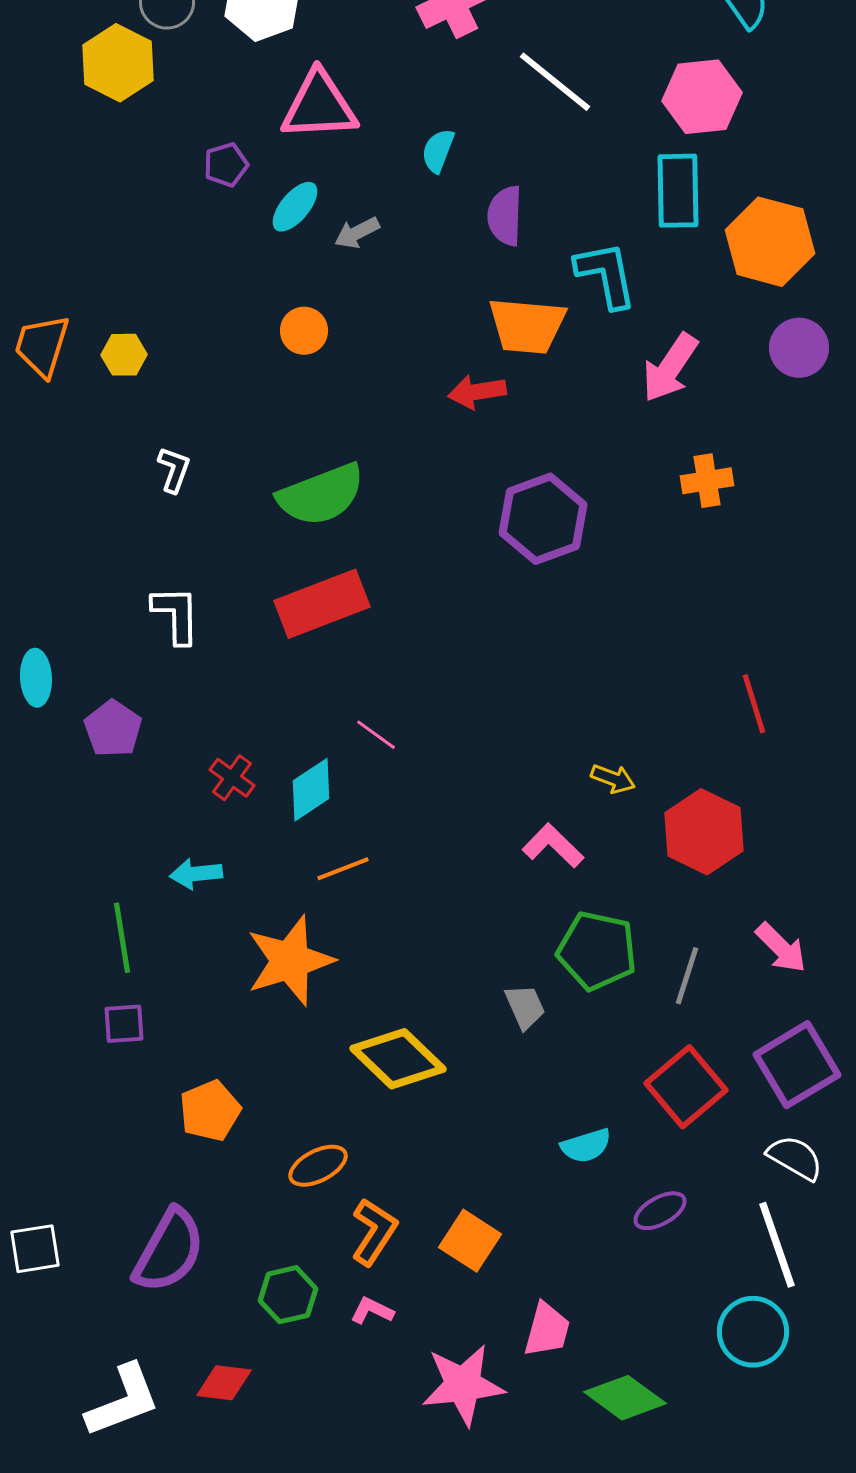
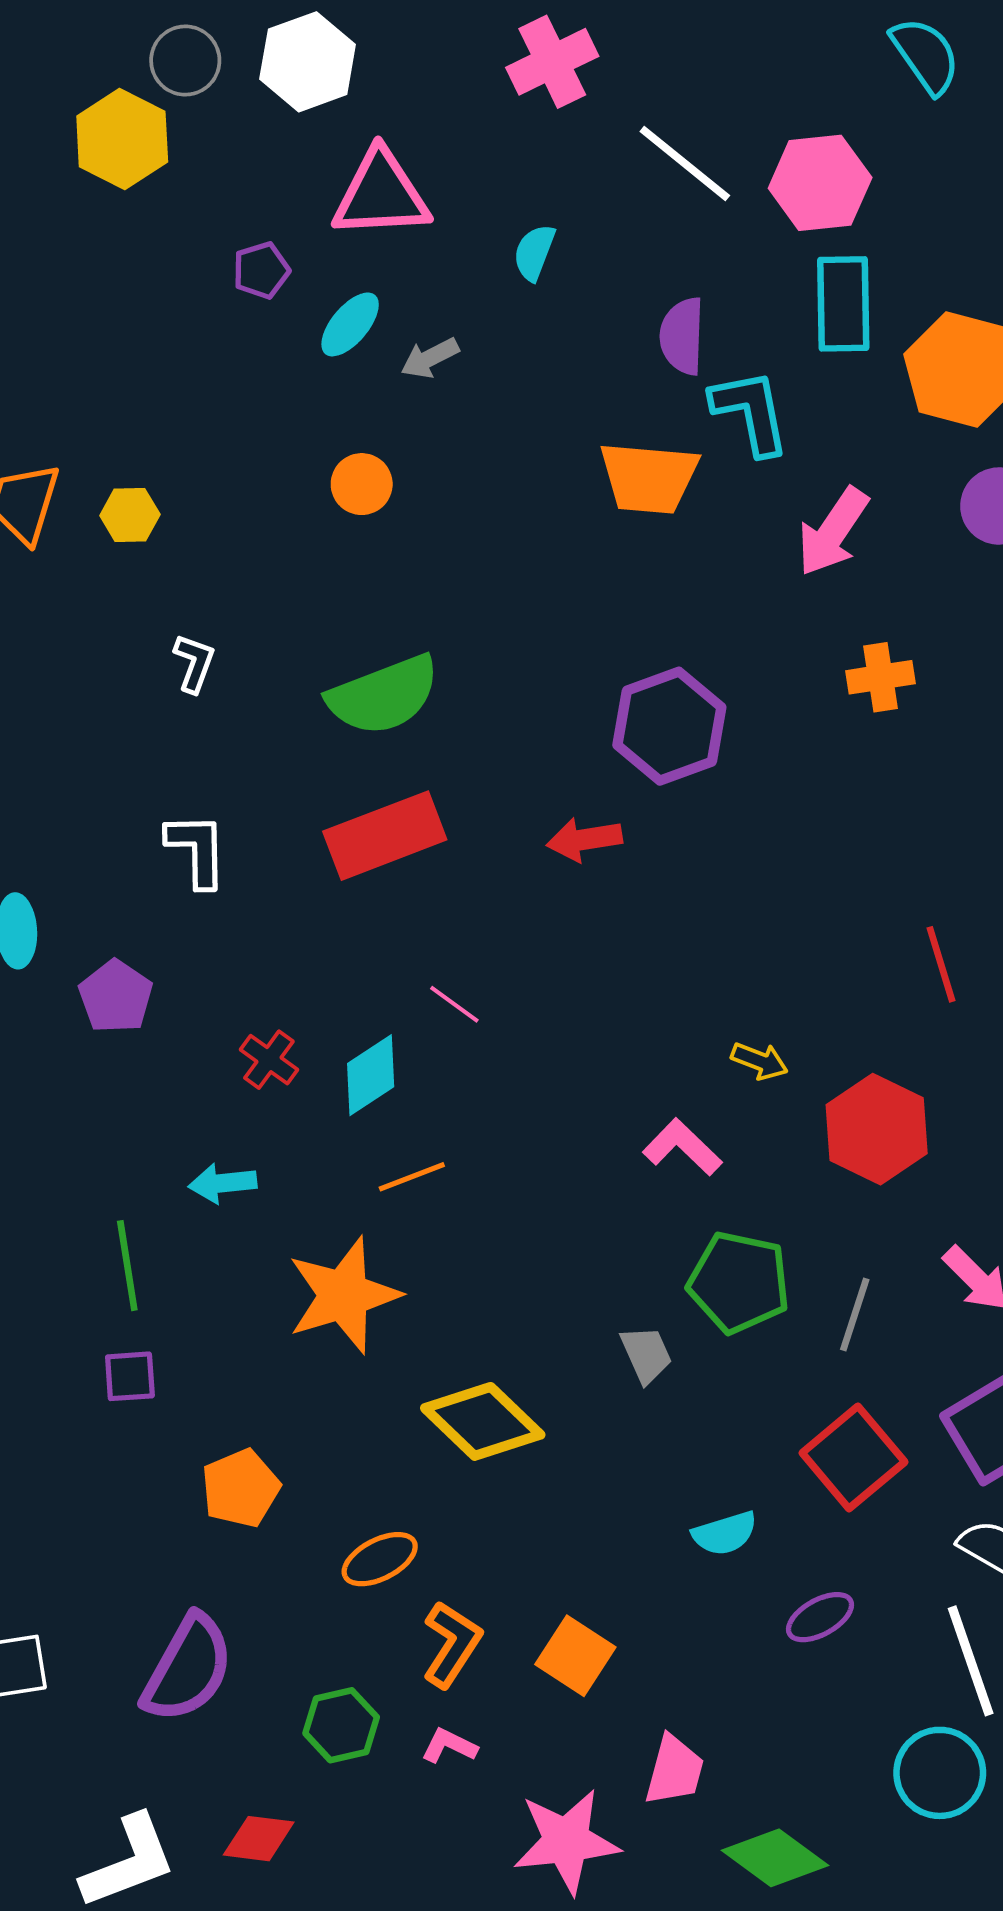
pink hexagon: (702, 97) -> (820, 183), moved
purple semicircle: (505, 216) -> (682, 336), moved
red arrow: (477, 392) -> (584, 839), moved

